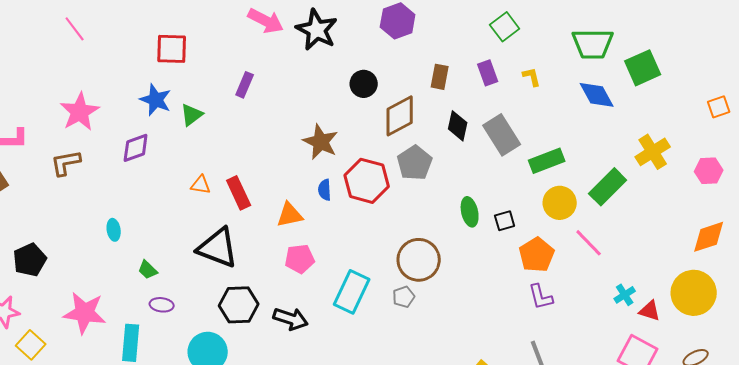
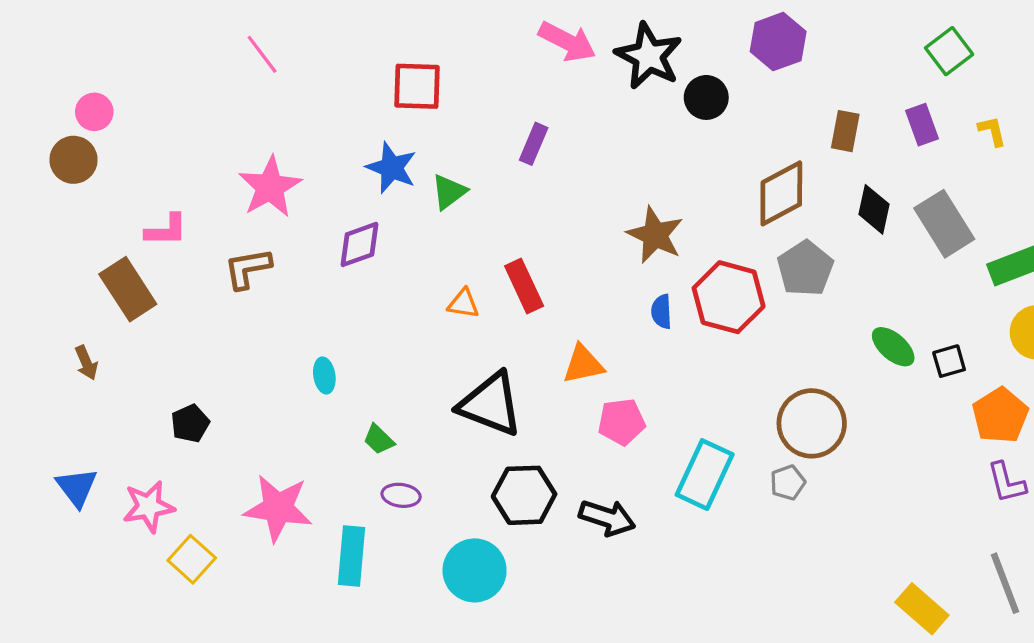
black circle: (364, 84) -> (706, 97), moved
red rectangle: (239, 193) -> (524, 286), moved
green ellipse: (470, 212) -> (893, 347), turned -36
orange triangle: (290, 215) -> (583, 364), moved
black pentagon: (30, 260) -> (190, 423), size x0.7

